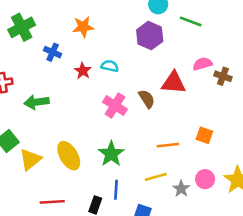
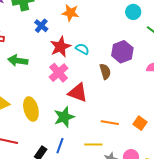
purple hexagon: (150, 36) -> (122, 52), moved
red star: (83, 71) -> (60, 47), size x1.5
red triangle: (174, 83) -> (78, 93), moved
brown semicircle: (147, 99) -> (105, 71), moved
pink cross: (115, 106) -> (59, 73), moved

